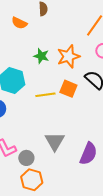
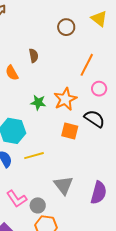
orange semicircle: (19, 23) -> (12, 73), turned 42
yellow line: (45, 95) -> (34, 156), moved

